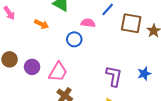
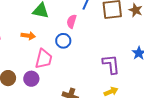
pink semicircle: (88, 23) -> (72, 21), turned -64
pink trapezoid: (58, 72) -> (44, 59), moved

